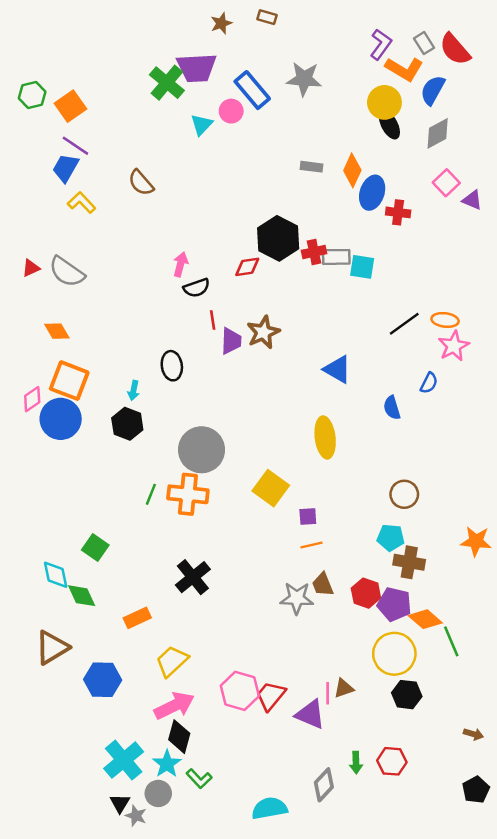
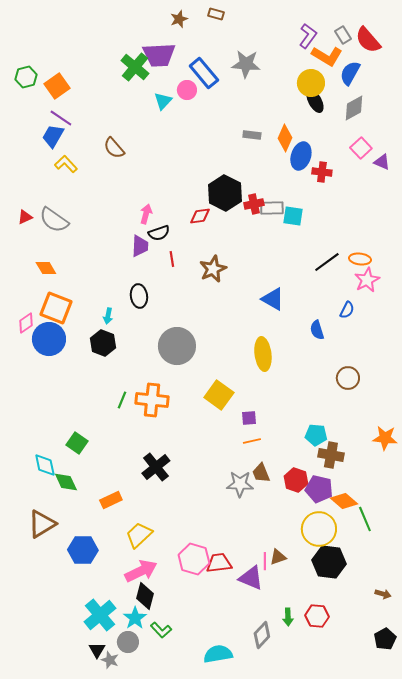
purple trapezoid: (231, 341) -> (140, 246), moved
gray circle: (201, 450) -> (177, 346), moved
brown circle: (404, 494) -> (348, 378), moved
black hexagon: (407, 695) -> (329, 562), size x1.4
red trapezoid: (271, 696) -> (219, 563), turned 44

